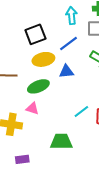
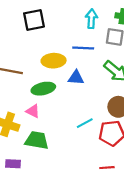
black square: (35, 34) -> (34, 20), moved
blue line: (68, 43) -> (83, 48), turned 30
green trapezoid: (61, 141) -> (37, 140), moved

